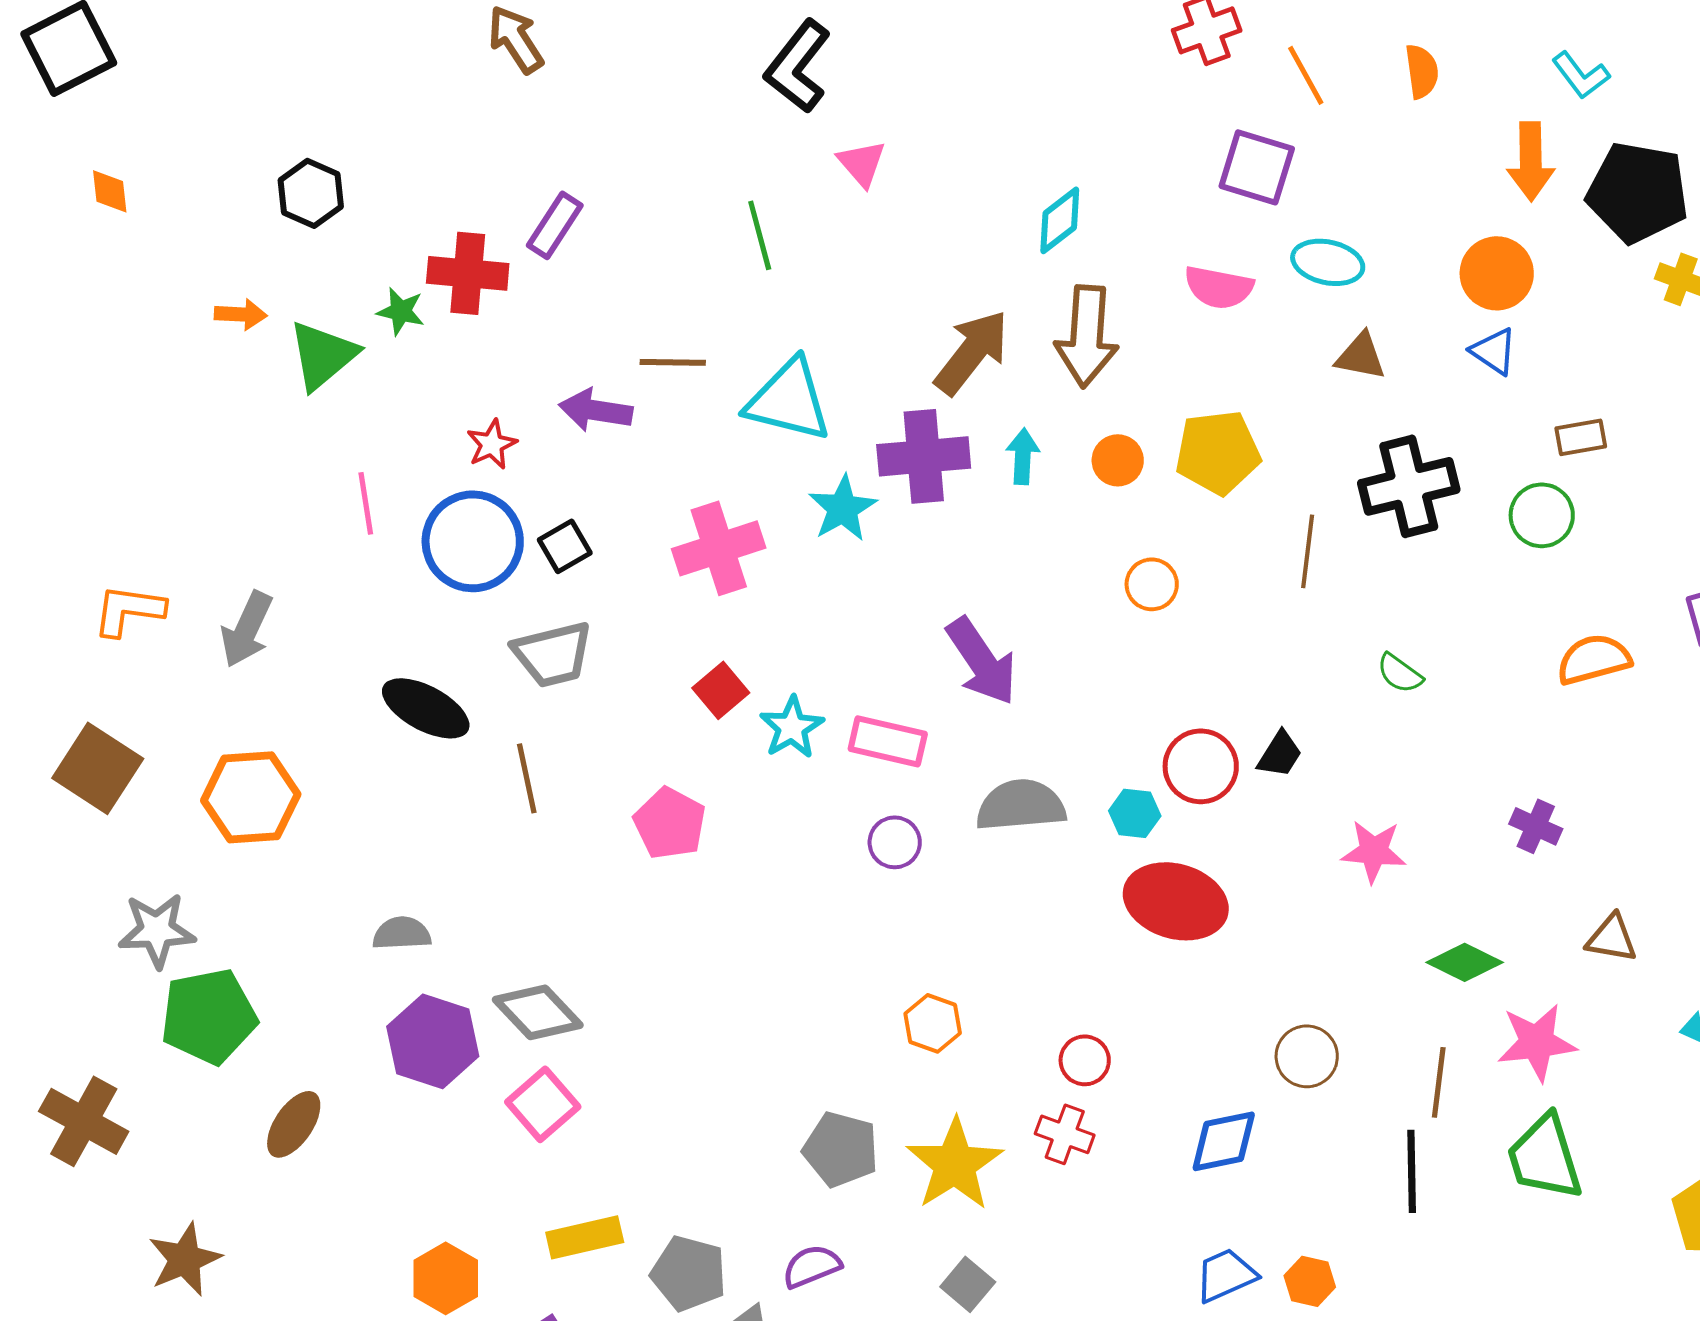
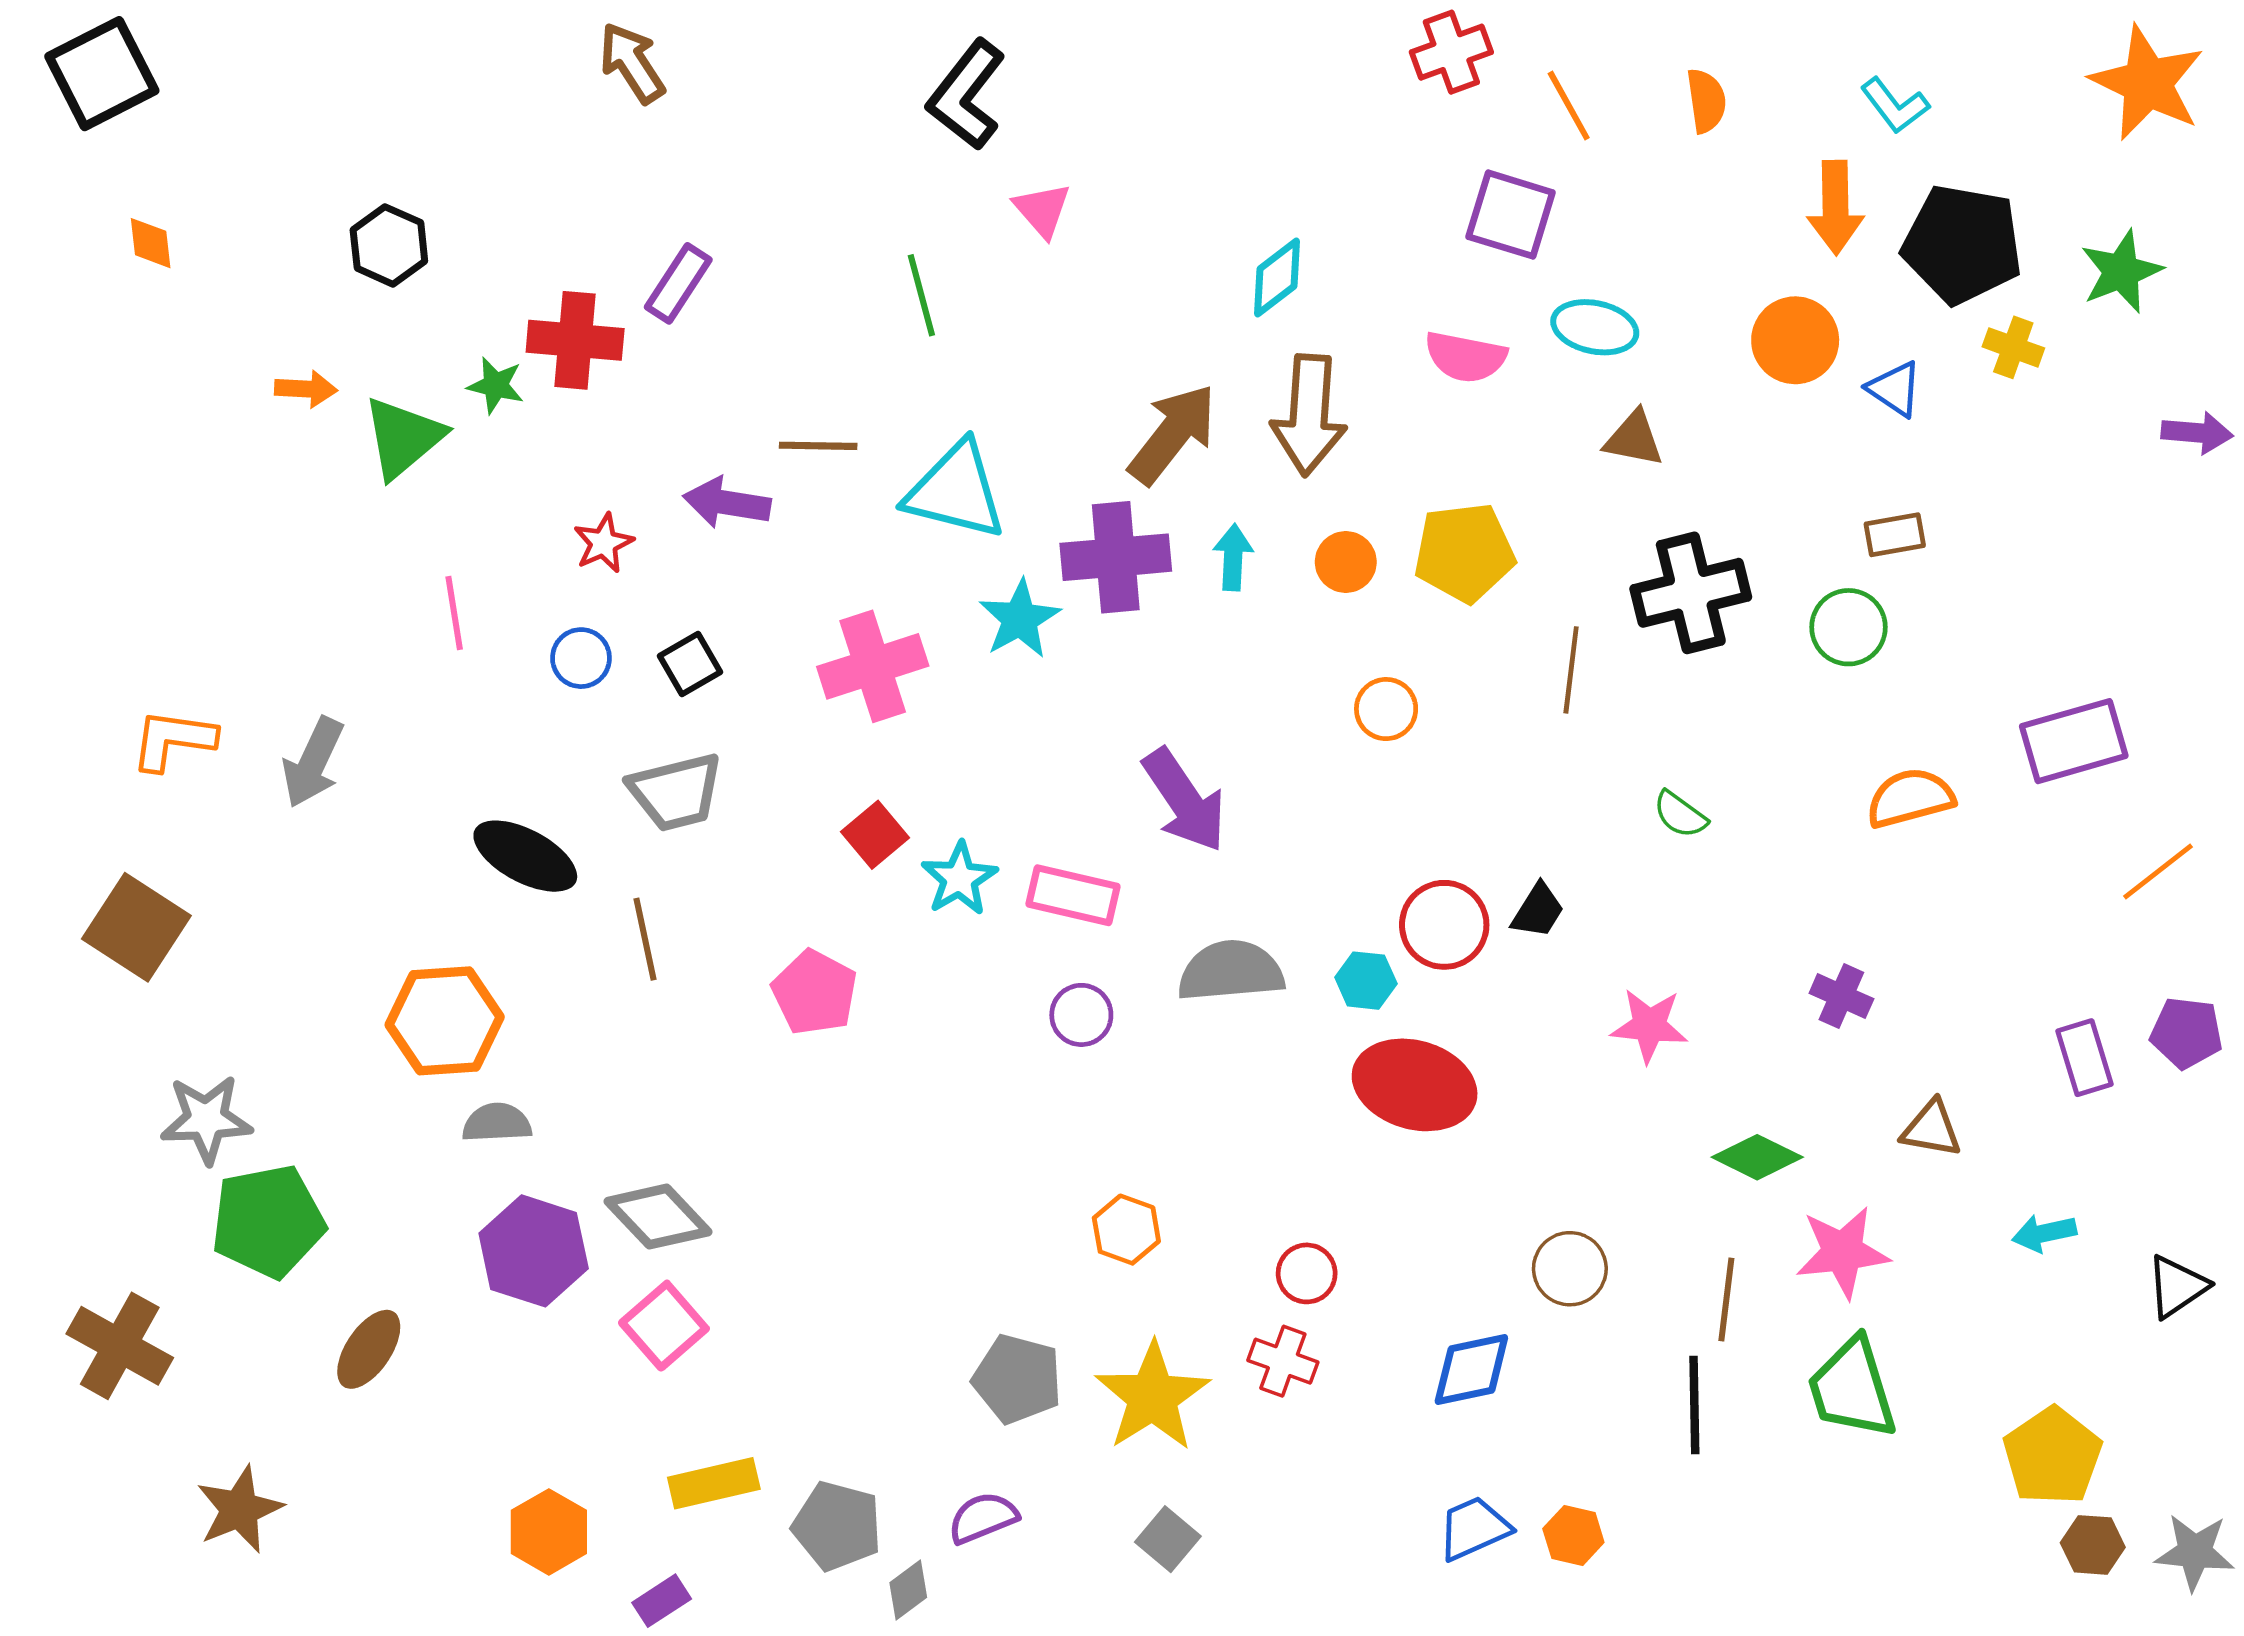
blue triangle: (1494, 351) -> (1895, 389), moved
blue circle: (473, 541) -> (581, 658), size x0.5
orange hexagon: (251, 797) -> (445, 1021), moved

